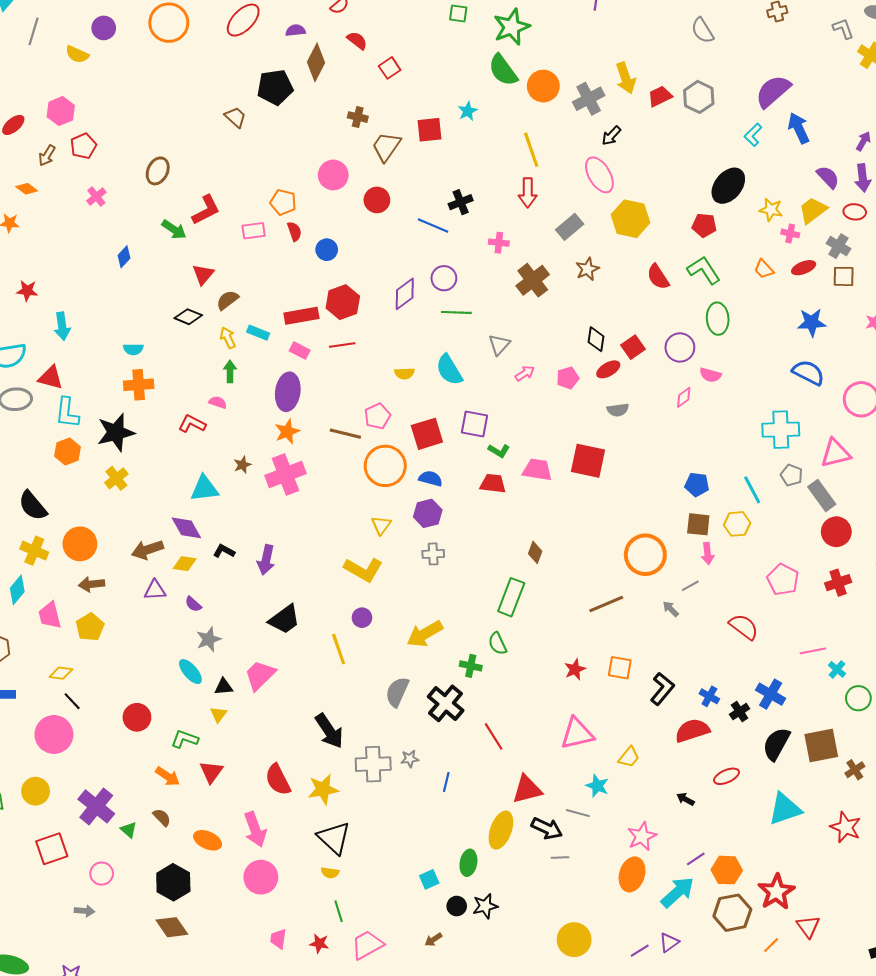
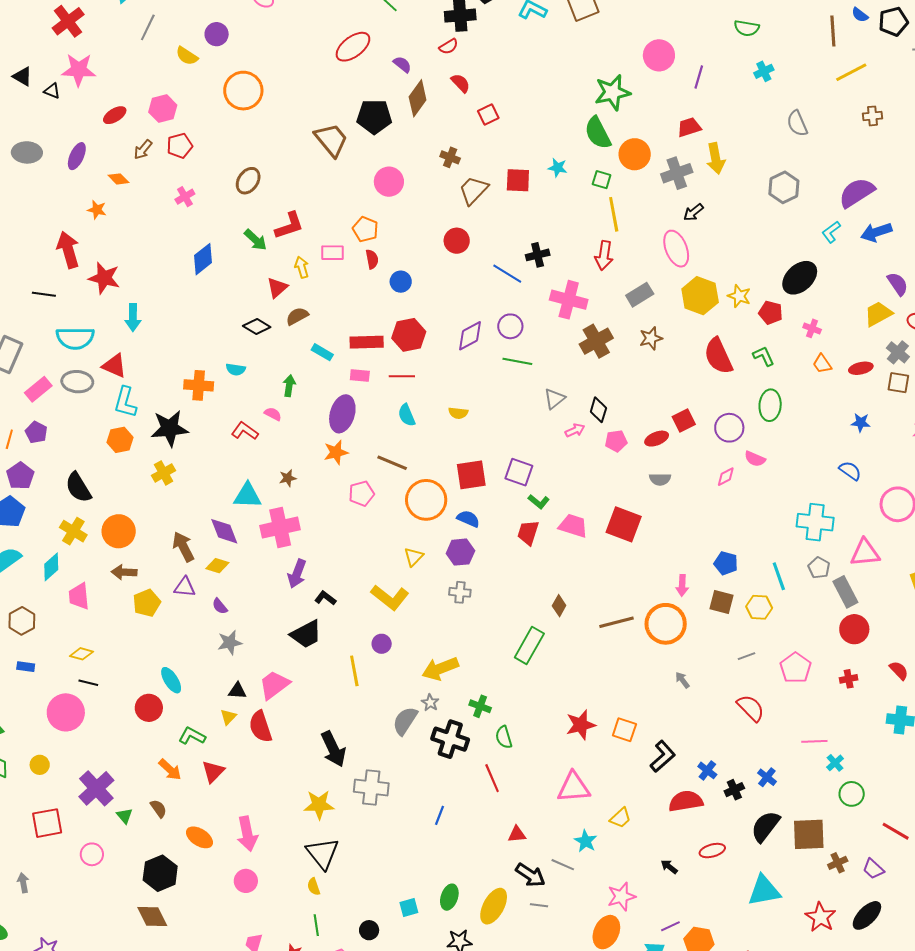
green square: (458, 14) -> (602, 180), moved
orange circle: (169, 23) -> (243, 91), moved
purple semicircle: (296, 30) -> (402, 64), turned 36
red trapezoid: (660, 96) -> (689, 127), moved
cyan star: (468, 111) -> (558, 168), turned 30
brown trapezoid: (235, 117) -> (331, 140), size x1.6
blue arrow: (799, 128) -> (876, 232), turned -92
pink circle: (333, 175) -> (389, 182), moved
yellow star: (771, 210) -> (739, 296), moved
pink cross: (790, 233) -> (812, 328), moved
pink cross: (499, 243) -> (569, 300), size x1.8
blue diamond: (124, 257) -> (203, 259), size x1.5
green L-shape: (704, 270) -> (764, 356), size x0.7
red semicircle: (658, 277) -> (718, 356), size x1.4
red star: (27, 291) -> (104, 278), size x1.5
blue star: (812, 322) -> (861, 423), size x0.7
yellow arrow: (228, 338) -> (302, 267), moved
black diamond: (596, 339) -> (598, 410), moved
cyan semicircle: (133, 349) -> (236, 369), moved
pink rectangle: (300, 351) -> (360, 376), turned -30
cyan semicircle: (449, 370) -> (407, 415), moved, size x0.7
blue semicircle: (808, 373) -> (850, 471), size x0.7
pink pentagon: (377, 416) -> (361, 494), moved
pink cross: (286, 474) -> (280, 528), moved
red trapezoid: (493, 484) -> (528, 533), turned -88
brown arrow: (147, 550) -> (183, 547), turned 72
black L-shape: (224, 551) -> (325, 598), moved
pink arrow: (708, 554) -> (682, 585), moved
red cross: (838, 583) -> (849, 679), size x0.7
gray line: (690, 586) -> (747, 656), moved
brown line: (606, 604) -> (617, 622), moved
yellow pentagon: (90, 627) -> (147, 603), moved
green semicircle: (497, 644) -> (504, 737), moved
red star: (575, 669) -> (581, 725), size x1.4
cyan ellipse: (190, 672) -> (171, 680), moved
blue cross: (771, 694) -> (767, 777), size x0.7
black line: (72, 701) -> (88, 683), turned -42
black cross: (446, 703) -> (450, 739), turned -30
gray star: (410, 759) -> (430, 703), moved, turned 30
red semicircle: (278, 780) -> (260, 727), moved
red triangle: (527, 789) -> (517, 834), size x0.6
yellow circle: (36, 791) -> (40, 765), size x0.7
yellow ellipse: (501, 830) -> (494, 906), moved
yellow semicircle: (330, 873) -> (314, 887), turned 54
pink circle: (261, 877) -> (246, 881), size x0.7
black circle: (457, 906) -> (369, 930), moved
gray arrow: (85, 911) -> (23, 883), moved, turned -114

